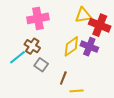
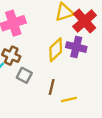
red cross: (100, 25) -> (85, 21), turned 35

